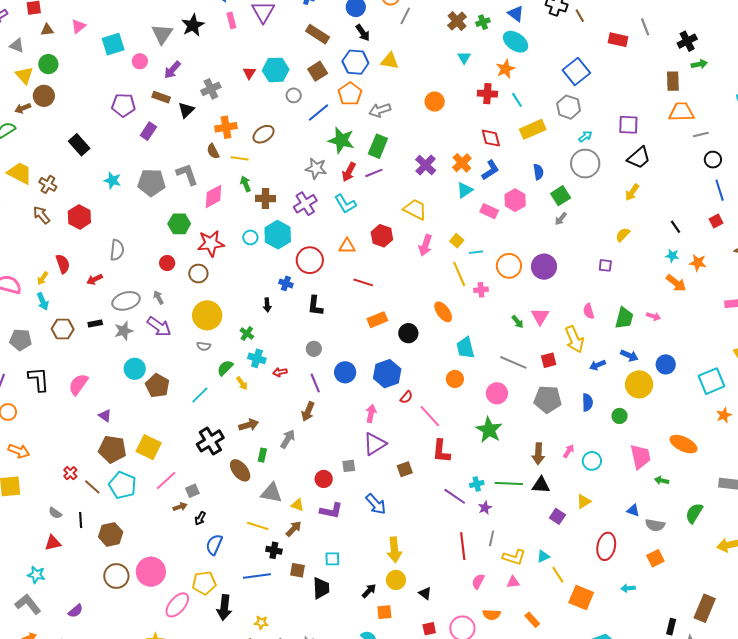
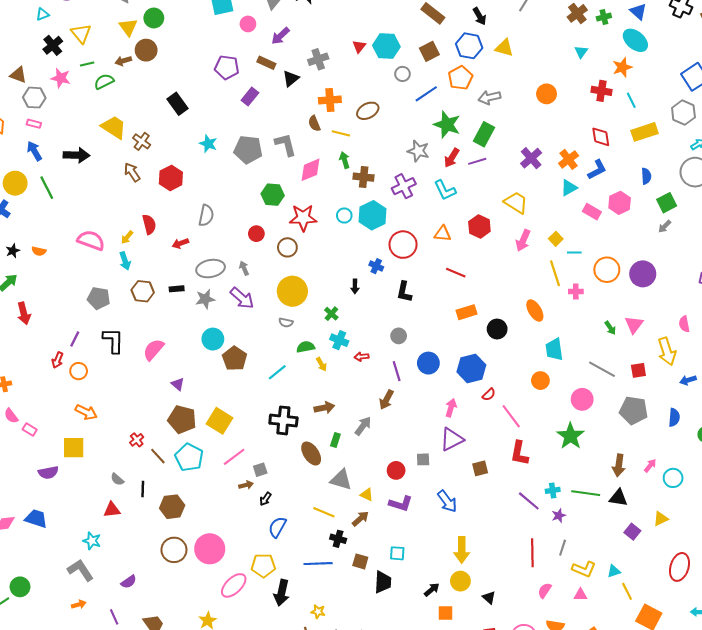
green semicircle: (225, 368) -> (306, 347), turned 30
black cross: (210, 441) -> (283, 420), turned 32

